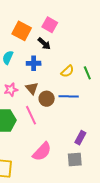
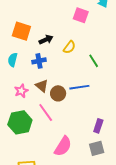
pink square: (50, 25) -> (81, 15), moved
black arrow: (44, 44) -> (46, 40), turned -56
yellow semicircle: (67, 71) -> (69, 47), moved

